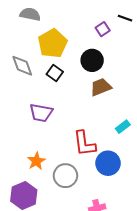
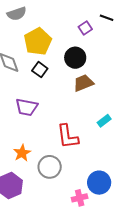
gray semicircle: (30, 14) -> (17, 14), turned 150
blue circle: (108, 163) -> (99, 183), moved

